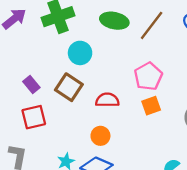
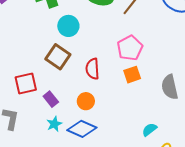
purple rectangle: (31, 85) -> (51, 99), moved
red semicircle: (107, 100) -> (93, 69), turned -95

